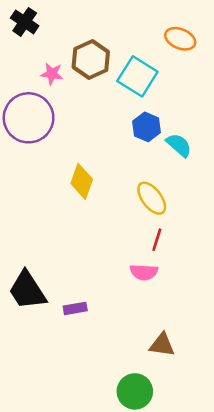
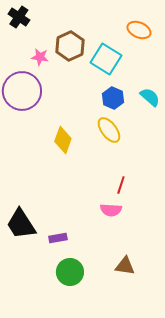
cyan semicircle: (179, 145) -> (150, 97), moved
yellow ellipse: (152, 198) -> (109, 130), moved
green circle: (135, 391) -> (70, 272), moved

